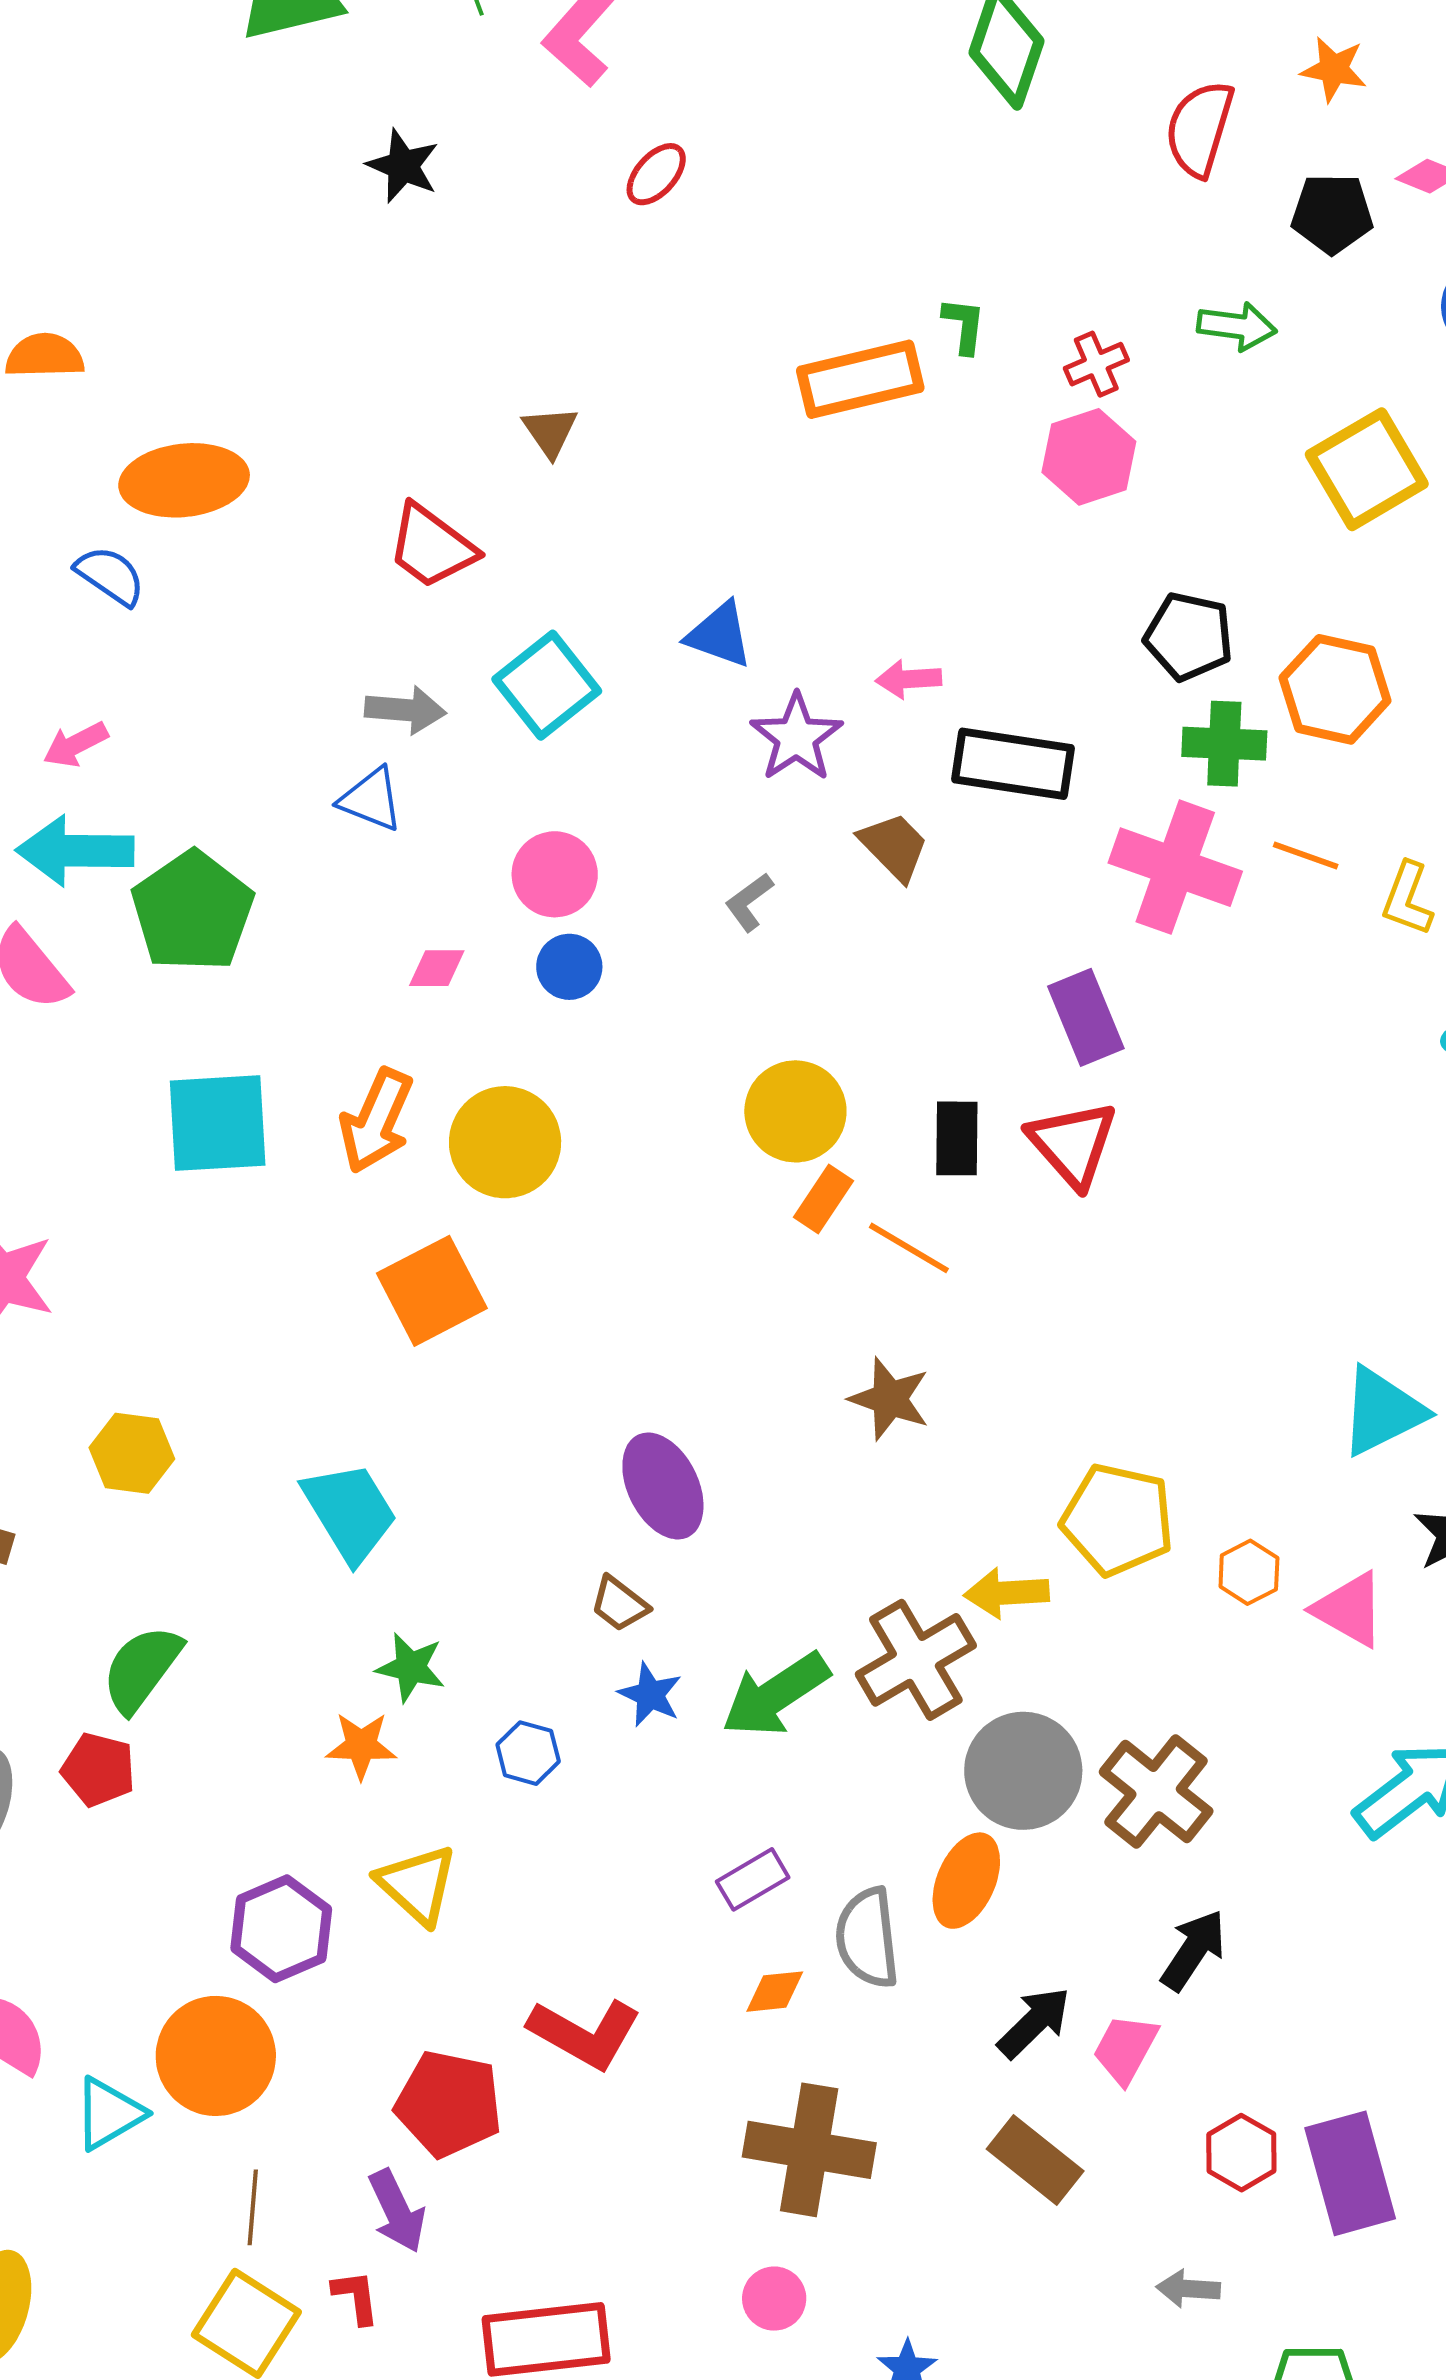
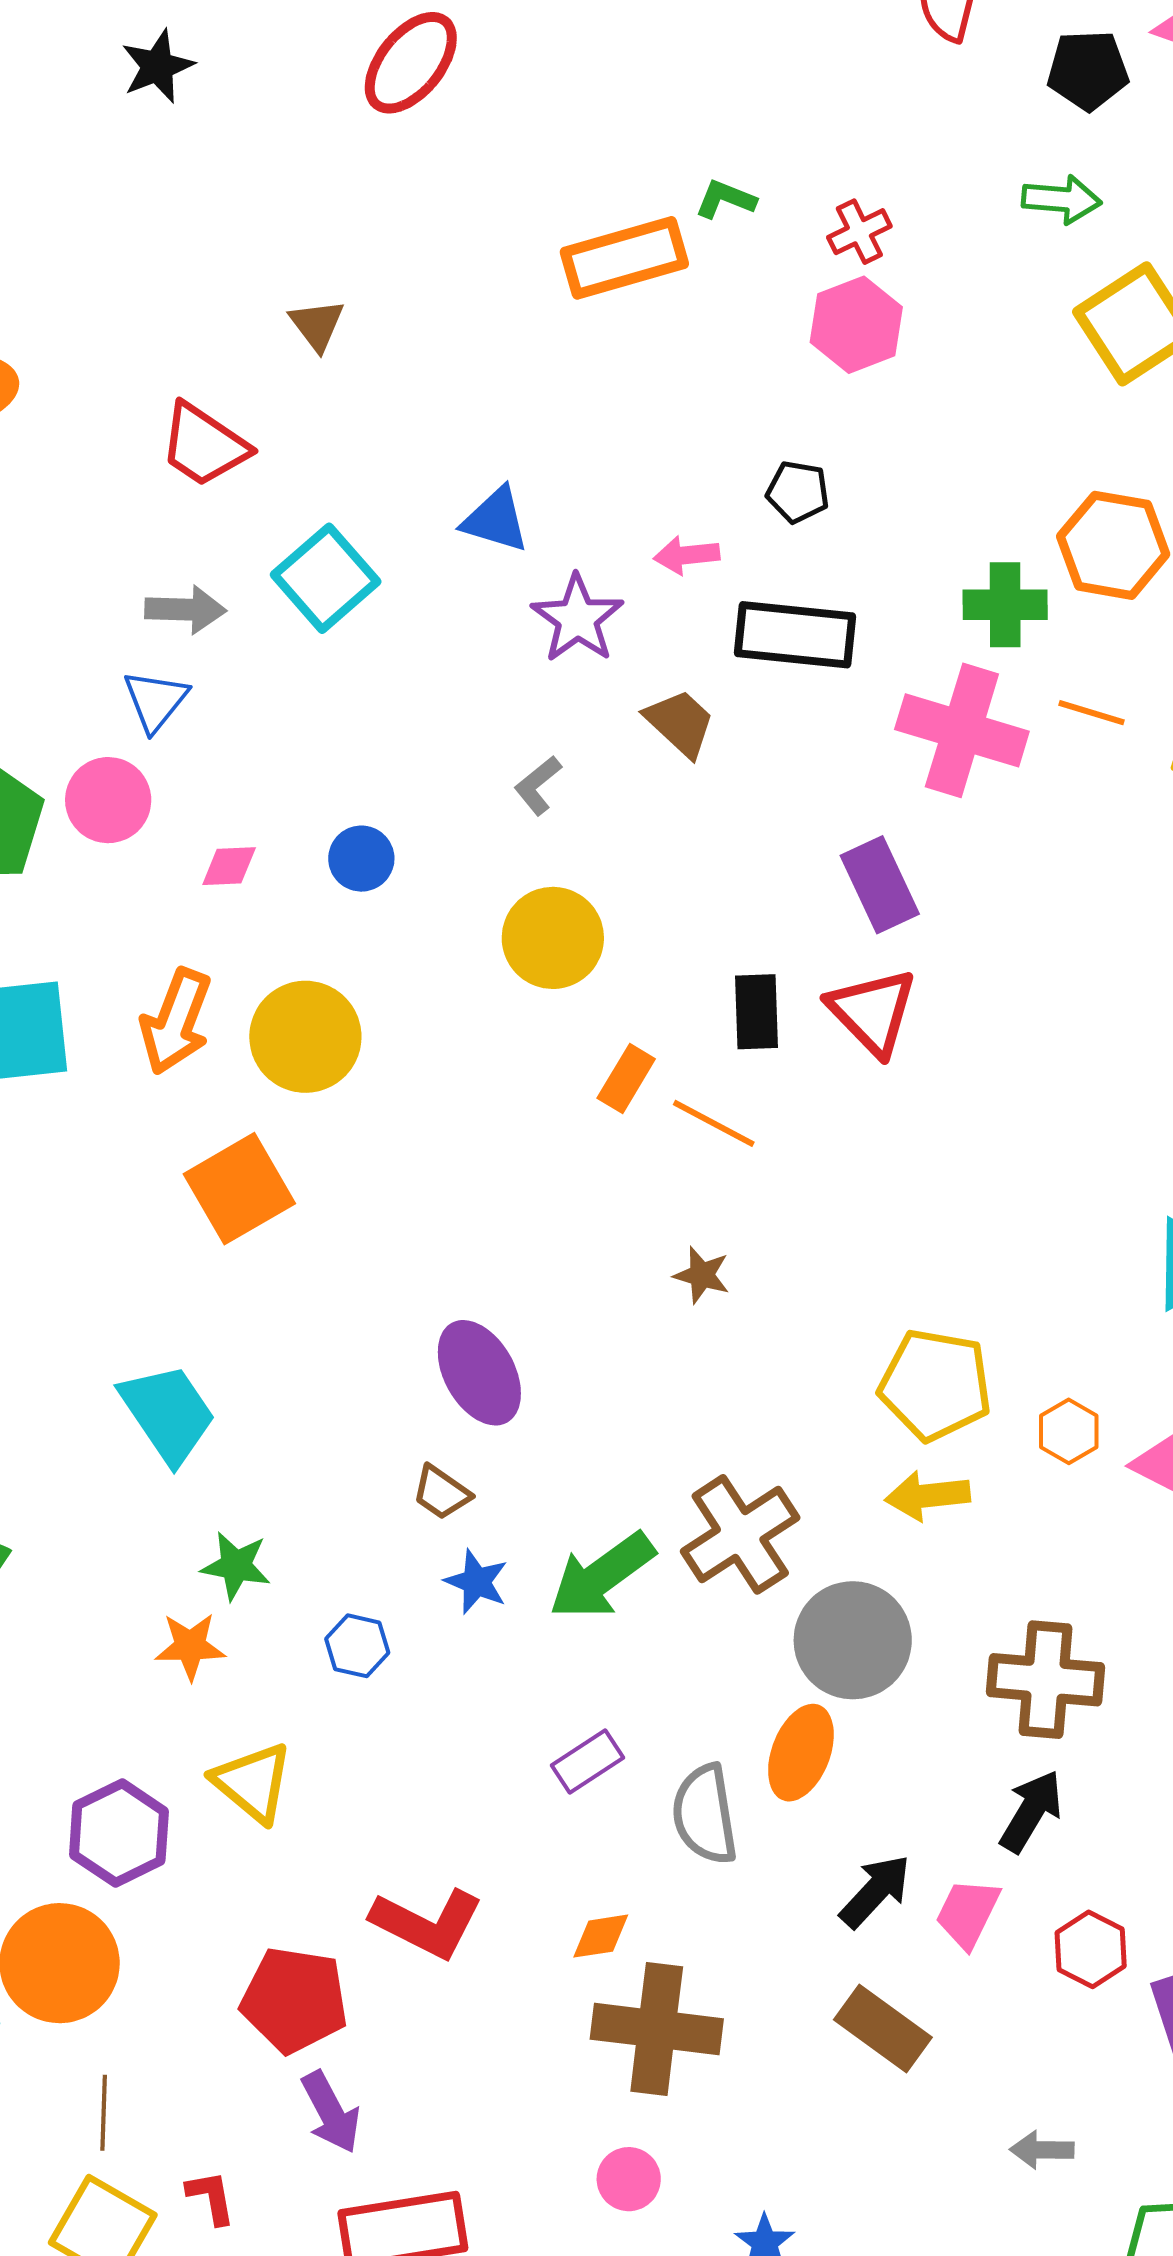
black star: (403, 166) -> (158, 66), turned 30
red ellipse: (656, 174) -> (411, 63), size x1.6
green L-shape: (964, 325) -> (725, 199), turned -72
green arrow: (1237, 326) -> (1062, 199), moved
black pentagon: (1189, 636) -> (798, 492), moved, size x0.7
blue triangle: (371, 799) -> (155, 701), turned 50
pink circle: (555, 874) -> (108, 800), moved
yellow circle: (795, 1111) -> (553, 938), moved
brown star: (890, 1399) -> (702, 1275), size x0.7
yellow arrow: (1006, 1593) -> (928, 1496), moved
brown cross: (1156, 1792) -> (1046, 1680), moved, turned -31
orange diamond: (775, 1992) -> (601, 1936), moved
red hexagon: (1241, 2153) -> (1091, 1949), moved
purple arrow: (397, 2211) -> (331, 2112), moved

